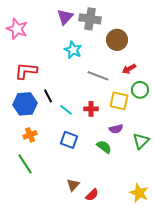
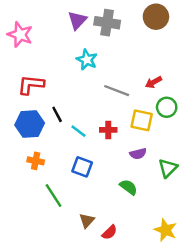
brown circle: (117, 40) -> (156, 17), moved
orange cross: (30, 135) -> (36, 161), turned 32
green semicircle: (104, 147) -> (129, 187), moved
green line: (25, 164) -> (53, 195), moved

